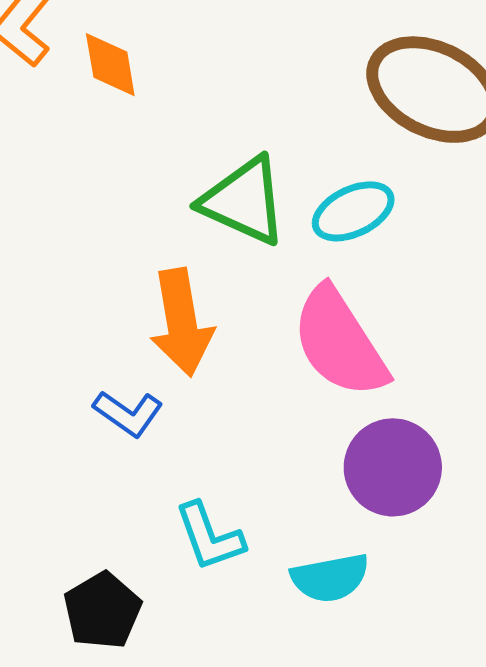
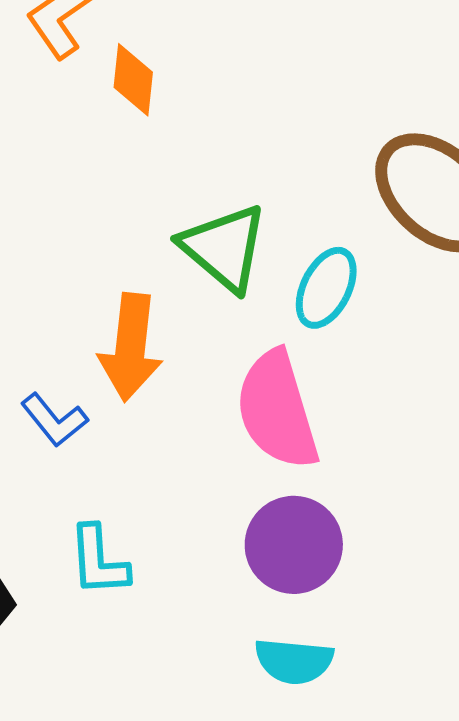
cyan ellipse: (353, 211) -> (326, 288), turned -54
cyan semicircle: (330, 578) -> (294, 661), moved

